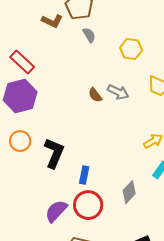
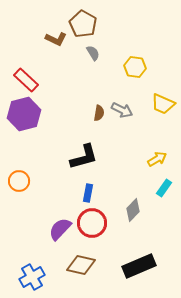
brown semicircle: (95, 95) -> (99, 113), turned -133
orange circle: (20, 141) -> (19, 181), moved
black L-shape: (54, 153) -> (84, 157), moved, turned 52

